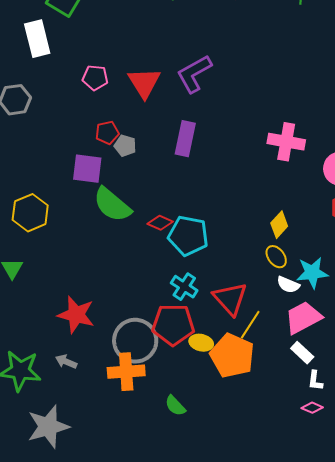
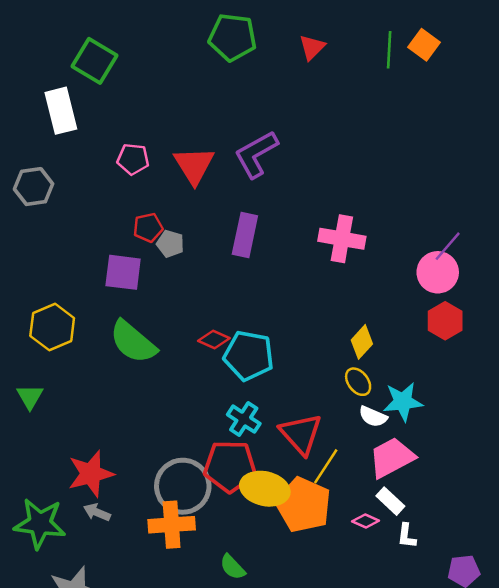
pink cross: (286, 142) -> (342, 239), moved
green semicircle: (112, 205) -> (133, 342), moved
red star: (76, 315) -> (91, 474), moved, turned -30
yellow ellipse: (201, 343) -> (265, 489), size x1.6
pink diamond: (312, 408) -> (366, 521), moved

